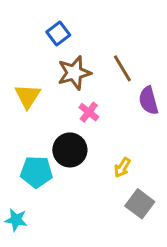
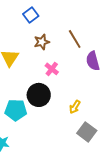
brown star: (74, 73) -> (42, 42), size x0.7

